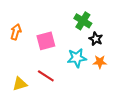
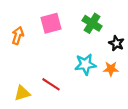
black star: (96, 39) -> (116, 43), moved
pink square: (46, 41) -> (51, 23), moved

